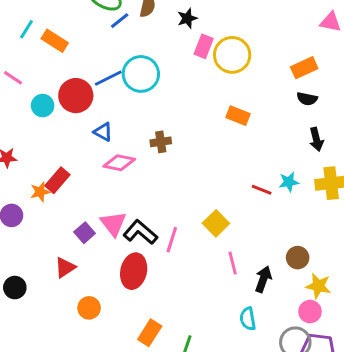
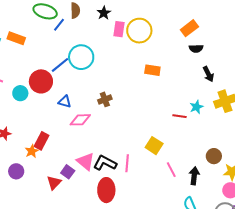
orange rectangle: (55, 41) -> (16, 38), moved
red triangle: (65, 267) -> (54, 183), moved

